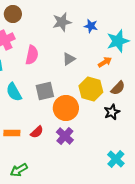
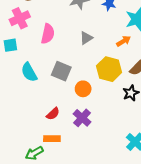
gray square: (45, 91) -> (61, 71), turned 36
orange circle: (66, 108) -> (83, 89), size x0.6
orange rectangle: (12, 133) -> (52, 139), moved

